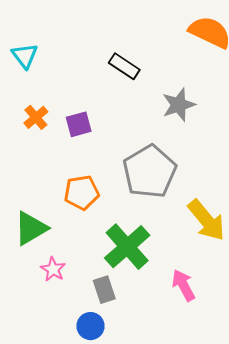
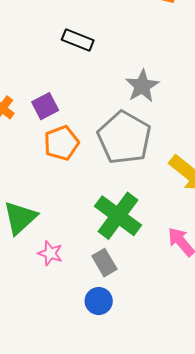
gray star: (179, 105) -> (142, 86), moved
orange pentagon: (82, 193) -> (61, 143), moved

